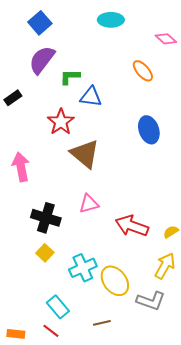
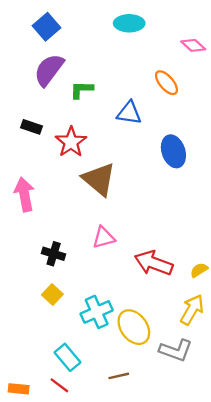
blue triangle: (91, 97) -> (129, 113), moved
black rectangle: (13, 98) -> (31, 127), moved, turned 54
black cross: (46, 218) -> (54, 254), size x0.7

